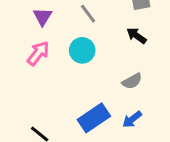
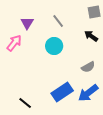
pink arrow: (38, 53) -> (14, 43), moved
blue arrow: (132, 119) -> (88, 93), size x1.5

